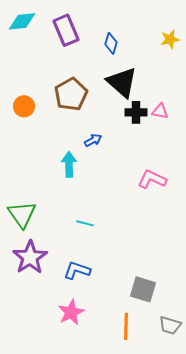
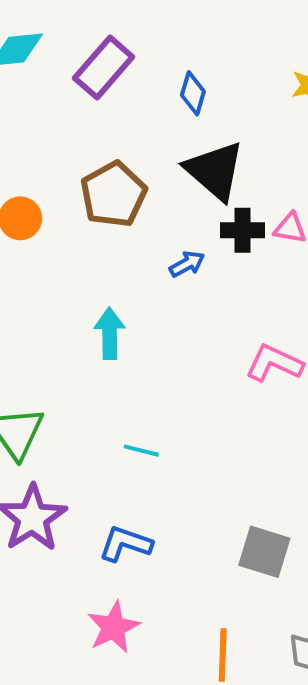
purple rectangle: (66, 30) -> (104, 67), turned 64
blue arrow: (93, 140) -> (187, 264), moved
gray square: (143, 289) -> (264, 552), moved

